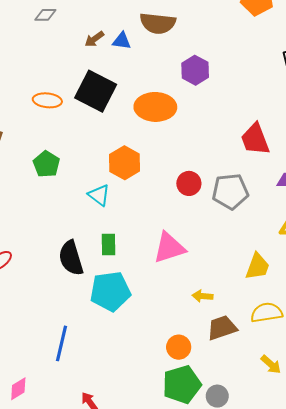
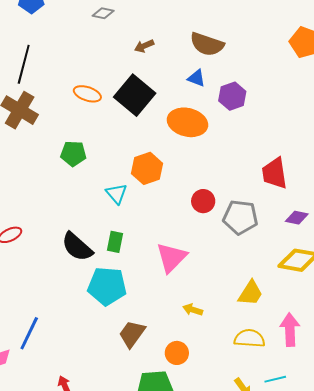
blue triangle: (122, 41) -> (196, 78), moved
green pentagon: (46, 164) -> (73, 154), turned 30
pink triangle: (169, 248) -> (171, 257), turned -40
black semicircle: (71, 258) -> (77, 247), turned -44
brown trapezoid: (222, 328) -> (132, 334), moved, turned -48
blue line: (61, 343) -> (29, 333), moved
orange circle: (179, 347) -> (177, 353), moved

